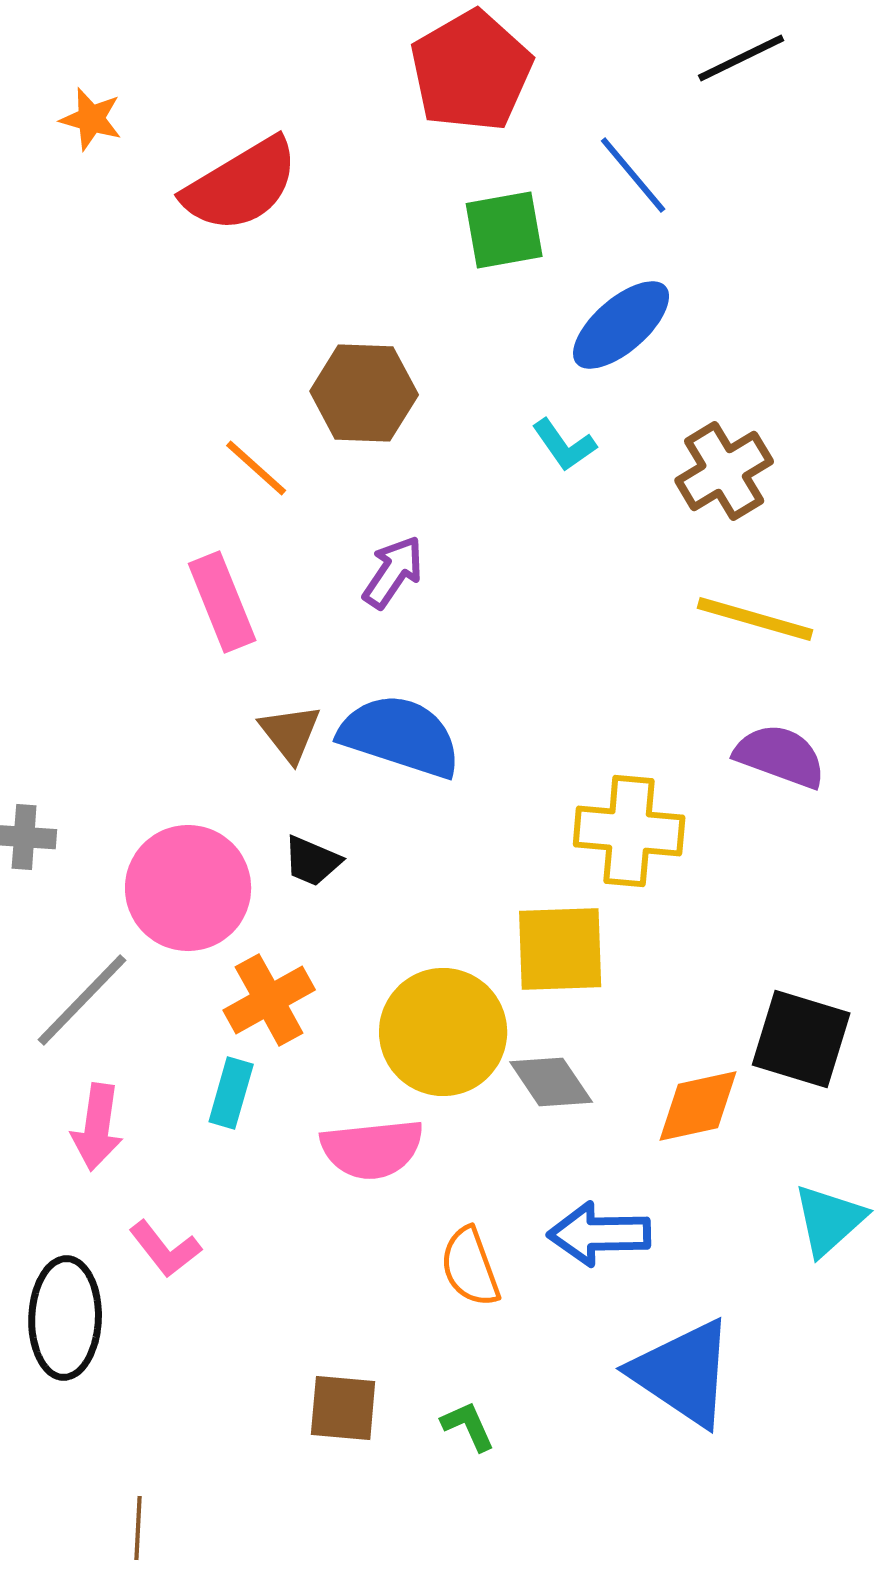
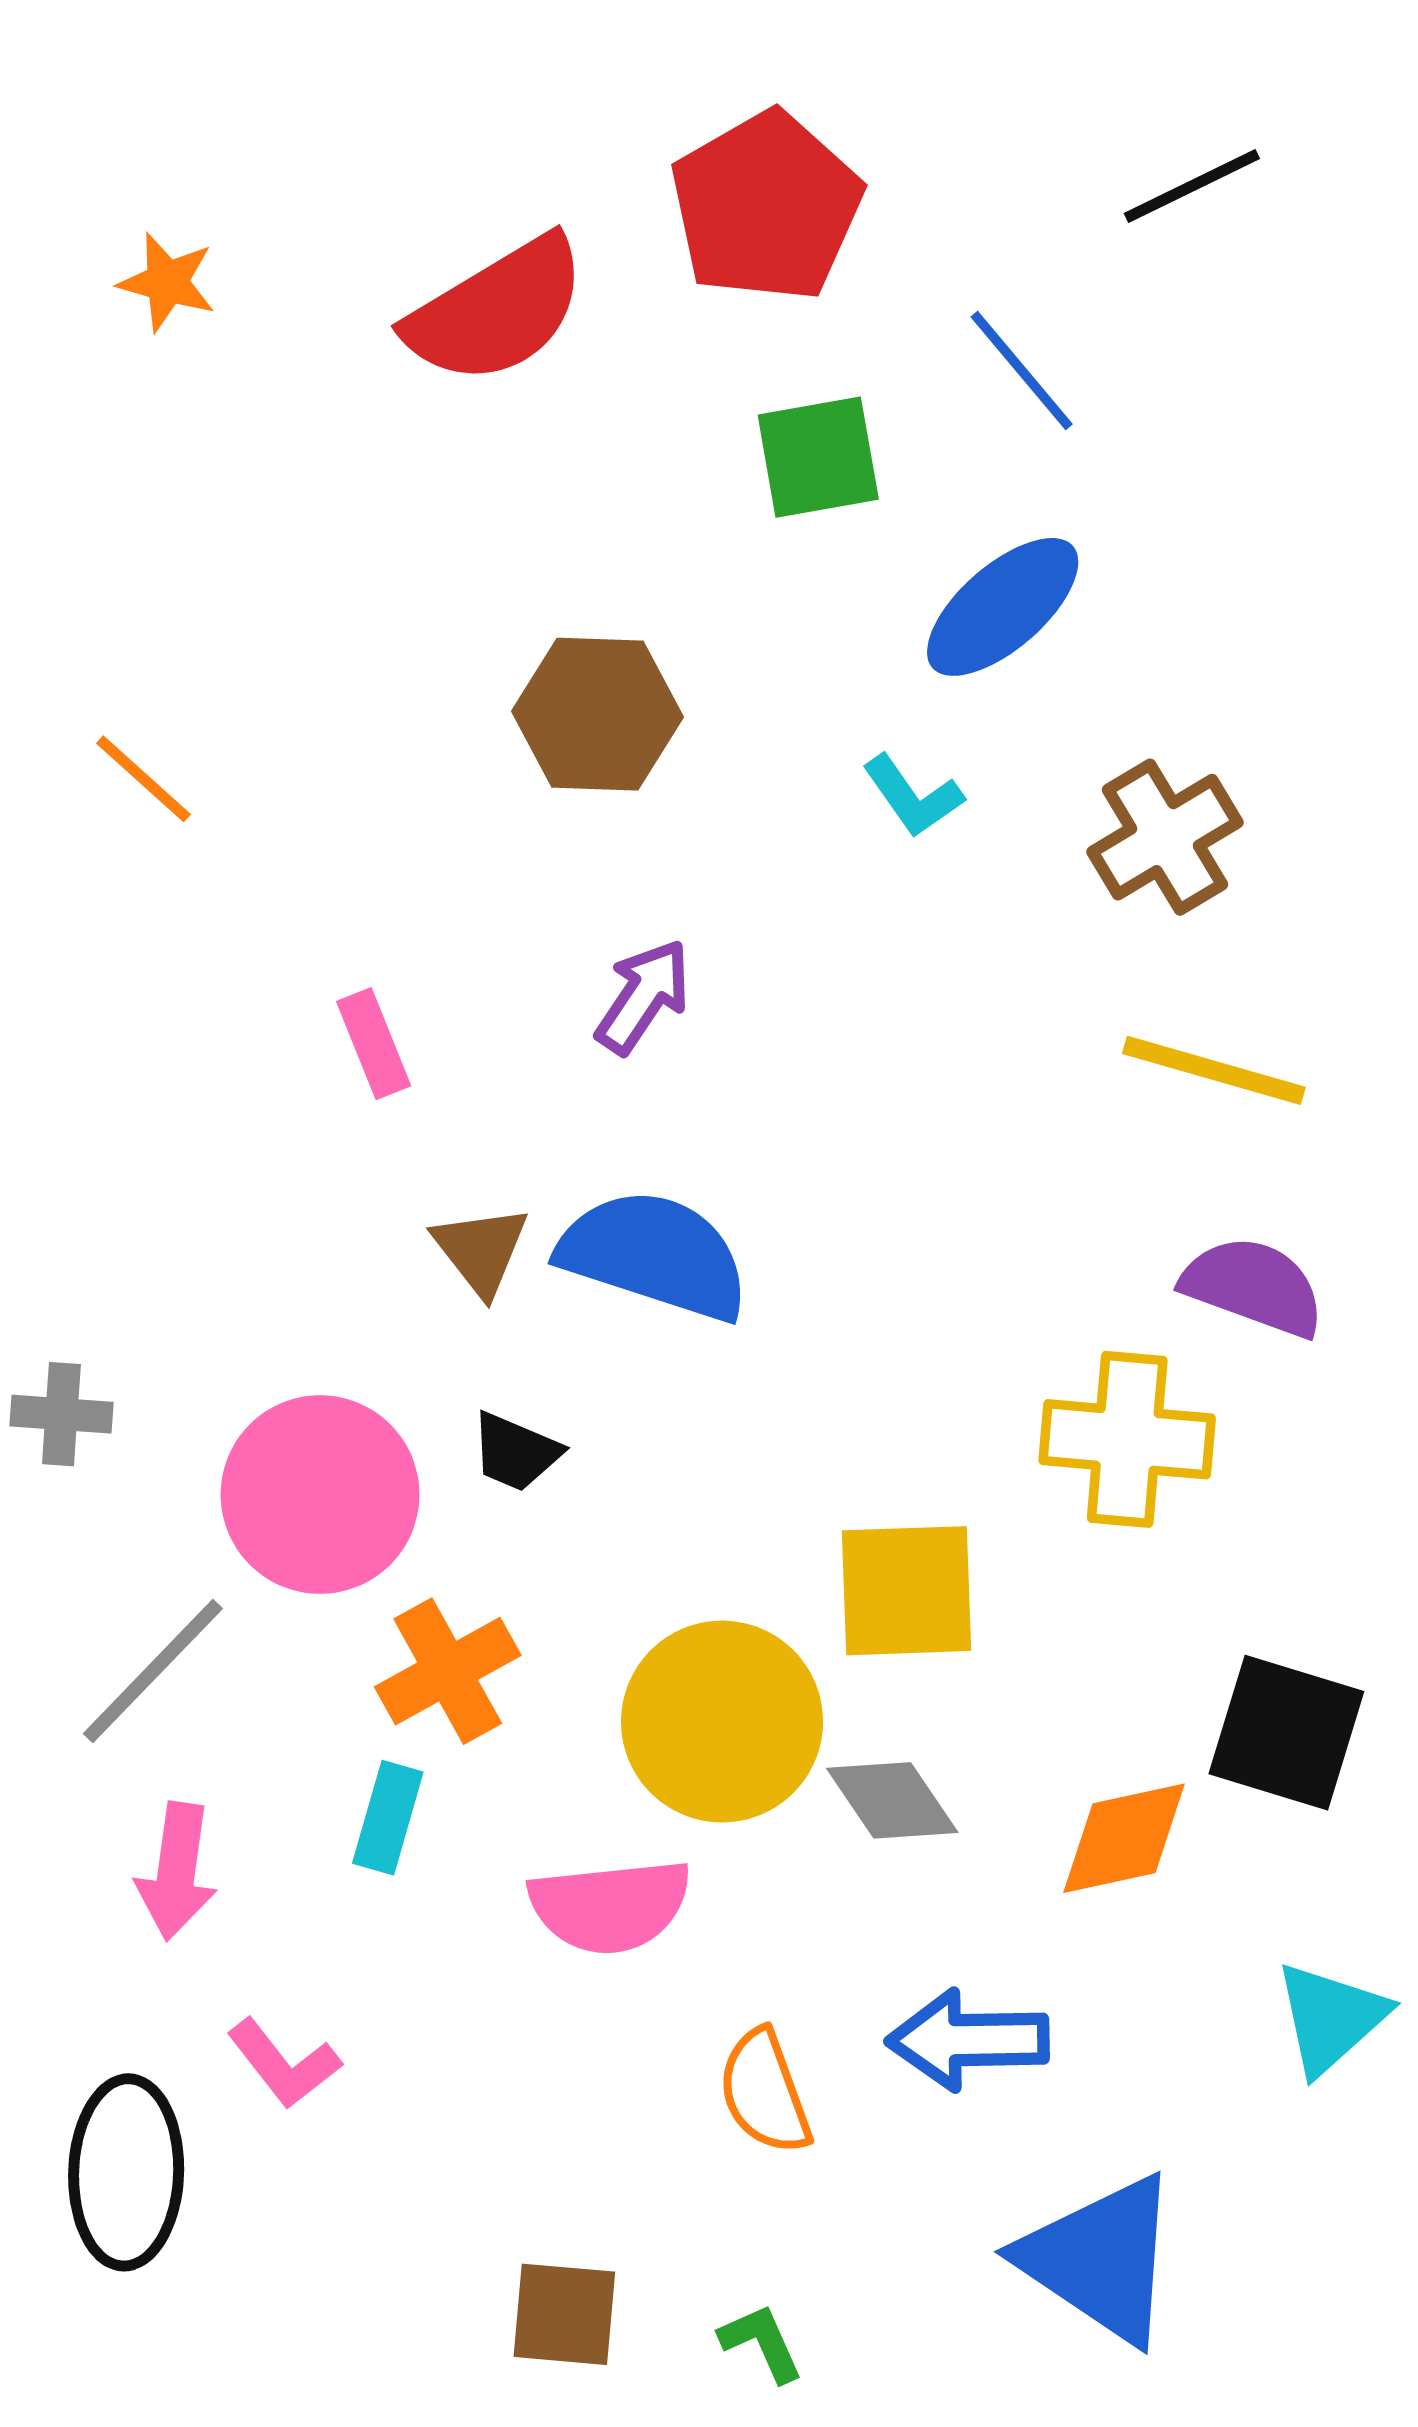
red semicircle: (241, 185) -> (497, 311), moved
orange line: (256, 468) -> (143, 779), moved
pink rectangle: (222, 602) -> (374, 1044), size x0.7
yellow cross: (629, 831) -> (1127, 1439), moved

